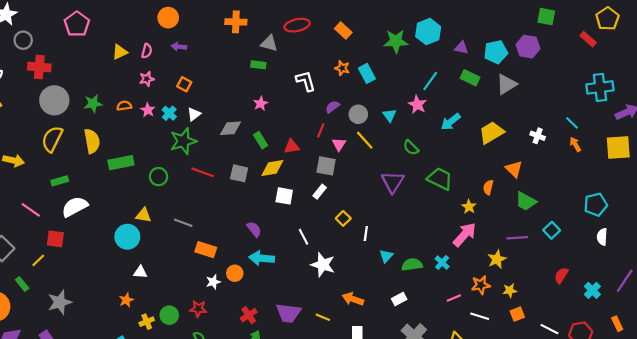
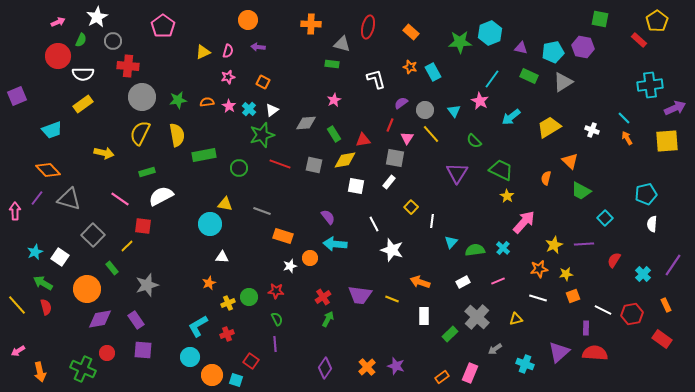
red ellipse: (297, 25) -> (368, 27), turned -65
yellow star: (469, 207) -> (507, 196), moved
purple line: (517, 238) -> (584, 244), moved
pink line: (454, 298) -> (498, 281), moved

